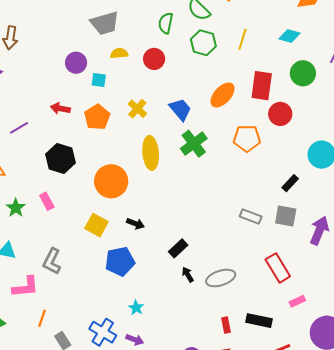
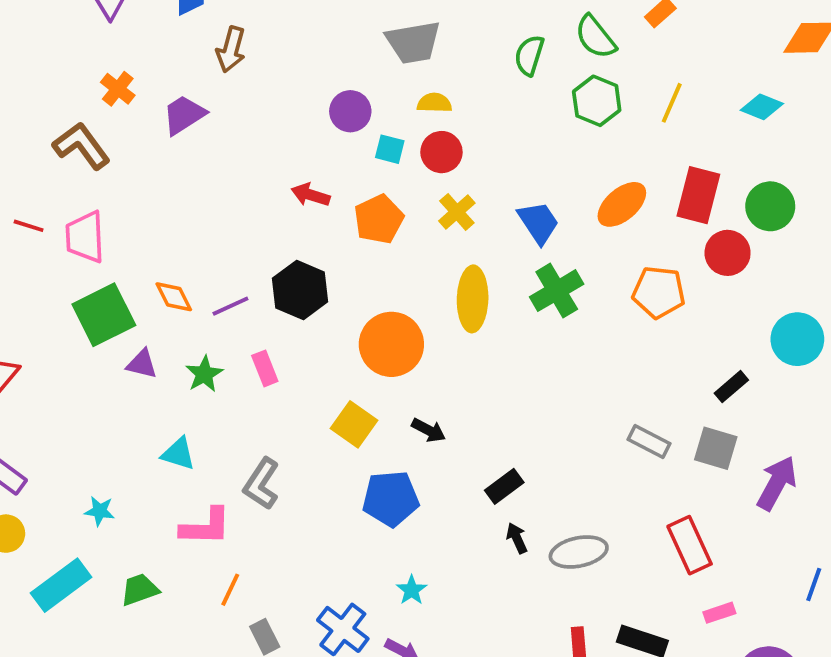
red circle: (154, 59) -> (441, 152), moved
green circle: (303, 73) -> (770, 206), moved
purple line: (19, 128) -> (230, 306), moved

